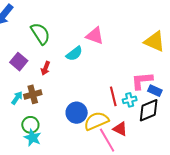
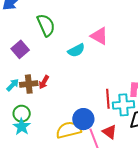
red arrow: (45, 68) -> (44, 82), moved
cyan cross: (130, 100) -> (123, 105), size x1.5
blue circle: (77, 113) -> (83, 119), moved
yellow semicircle: (96, 121) -> (69, 130), moved

